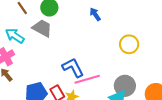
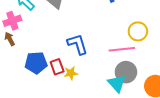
pink line: (87, 79) -> (122, 49), moved

